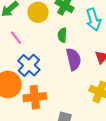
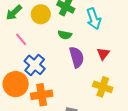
green semicircle: (62, 35) -> (65, 35), turned -80

